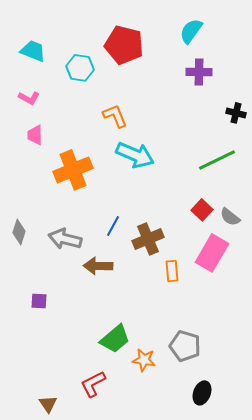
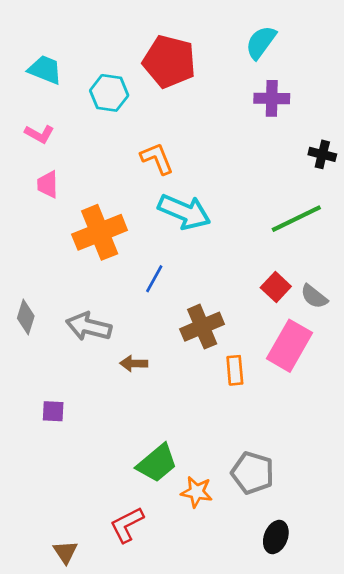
blue line: (113, 226) -> (154, 279), moved
brown arrow: (98, 266) -> (134, 363), size x0.7

